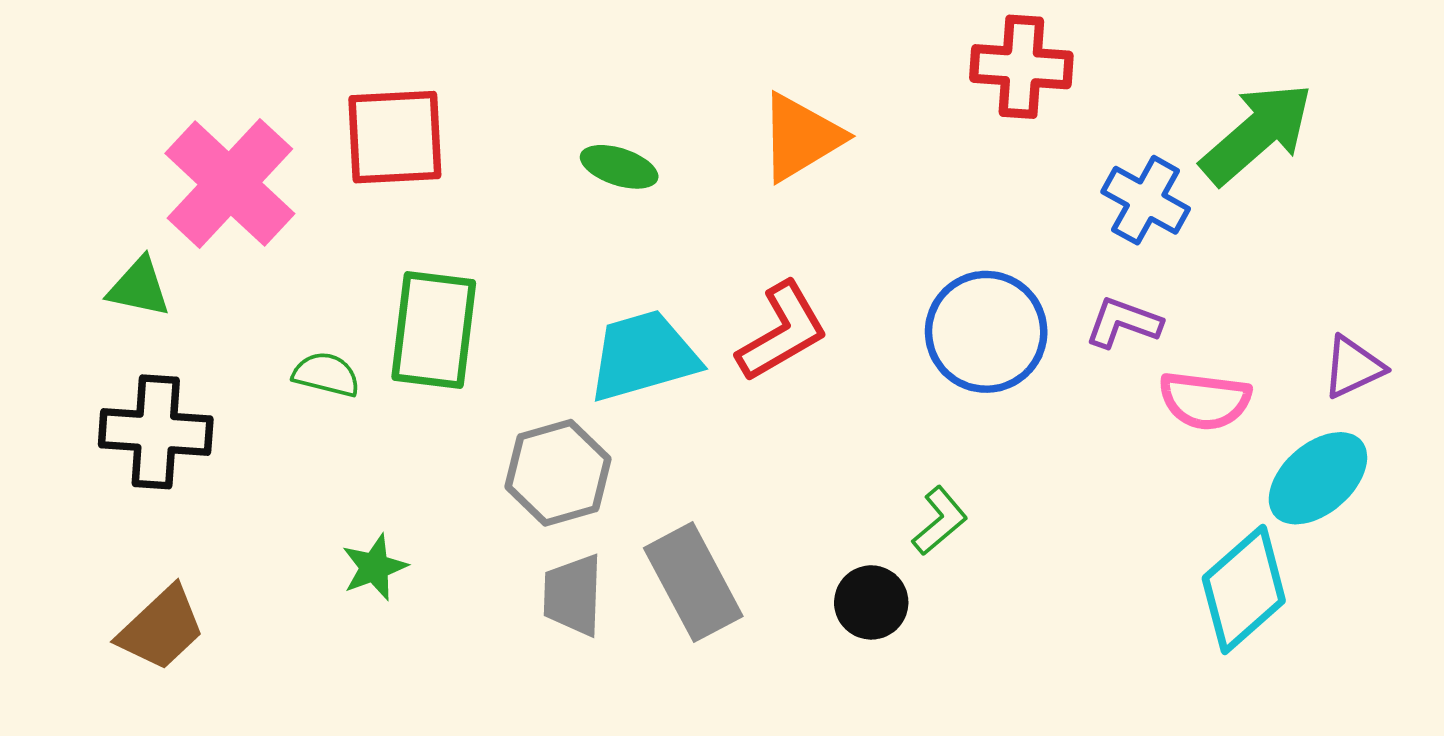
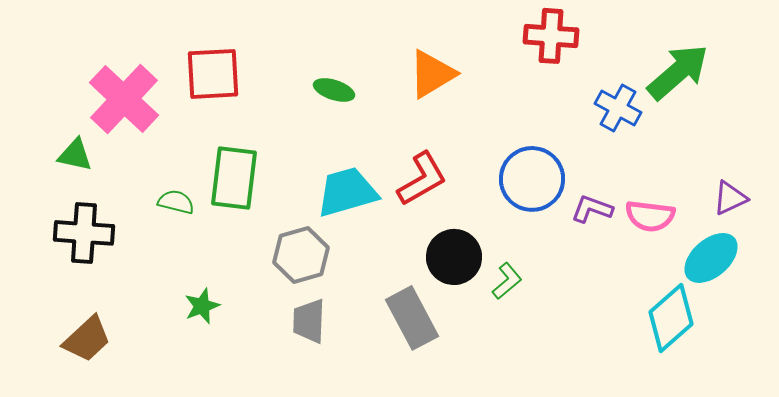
purple L-shape: (1123, 323) -> (592, 209), moved
gray rectangle: (693, 582) -> (412, 318), moved
black circle: (871, 602) -> (454, 257), moved, size x1.4

